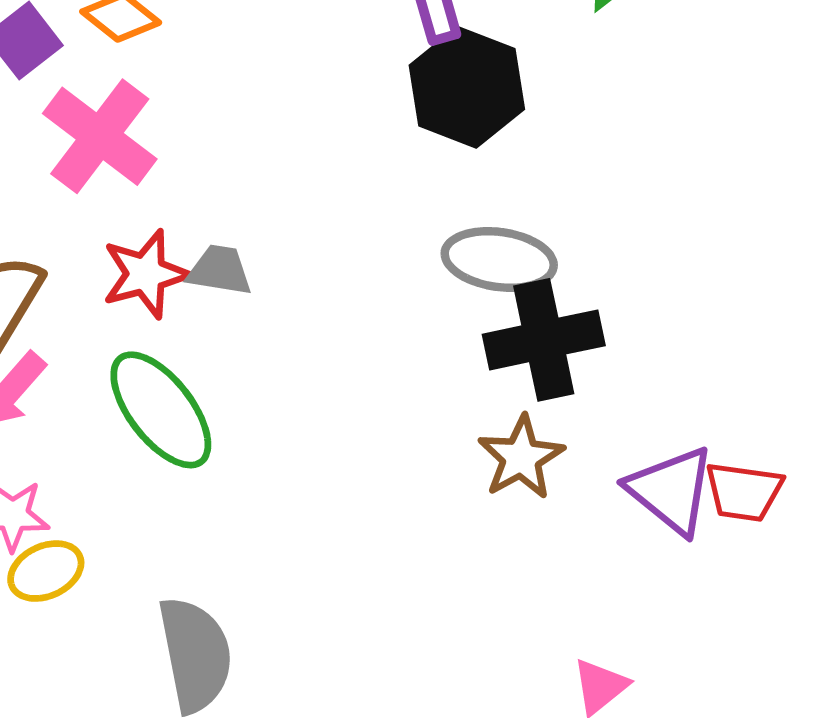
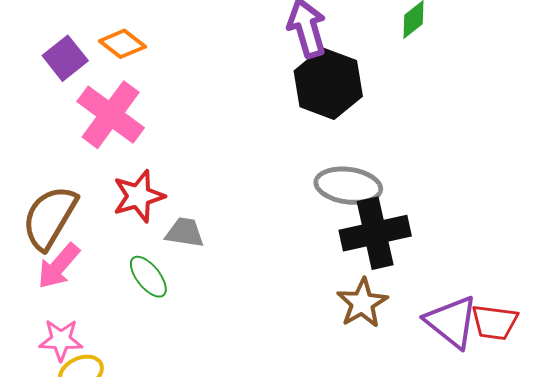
gray trapezoid: (220, 270) -> (185, 232), moved
green ellipse: (161, 410) -> (148, 277), size x0.6

